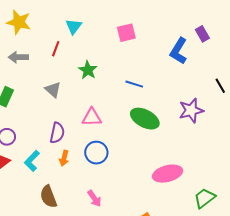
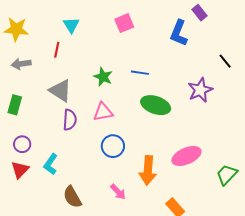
green star: (88, 70) -> (103, 77), moved
gray triangle: (53, 90) -> (60, 91), size x1.4
purple semicircle: (57, 133) -> (70, 120), moved
orange arrow: (64, 158) -> (148, 170), moved, size x1.8

